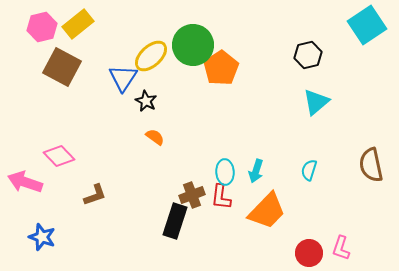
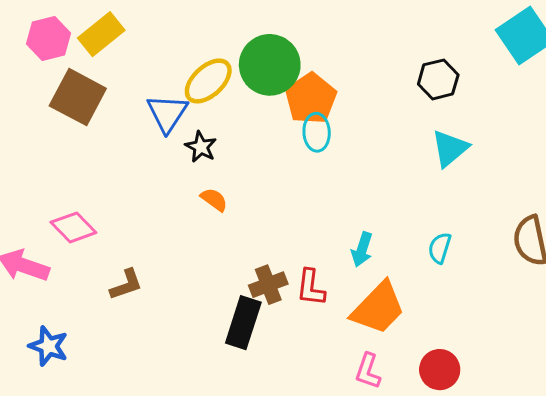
cyan ellipse: (225, 172) -> (317, 132), moved
pink L-shape: (341, 248) -> (368, 371), moved

